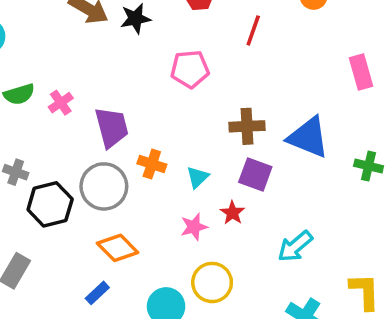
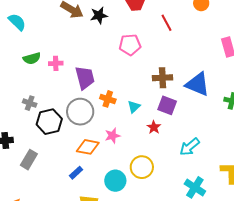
red line: (253, 30) -> (166, 23), turned -48
pink cross: (61, 103) -> (56, 63), turned 32
pink star: (194, 227) -> (113, 136), moved
orange diamond: (118, 248) -> (88, 147), turned -35

